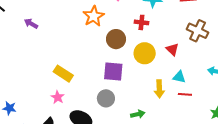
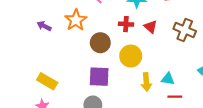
purple arrow: (31, 24) -> (44, 26), moved
red triangle: (172, 49) -> (151, 27), moved
yellow arrow: (159, 89) -> (146, 82), moved

